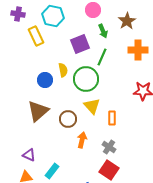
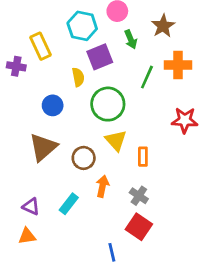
purple cross: (18, 14) -> (16, 66), moved
cyan hexagon: (53, 16) -> (82, 26), moved
green line: (102, 57) -> (147, 77), moved
yellow semicircle: (63, 70) -> (78, 77), moved
cyan rectangle: (52, 171) -> (69, 204), moved

